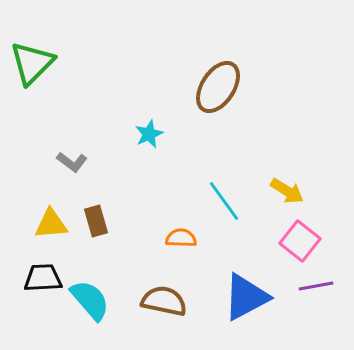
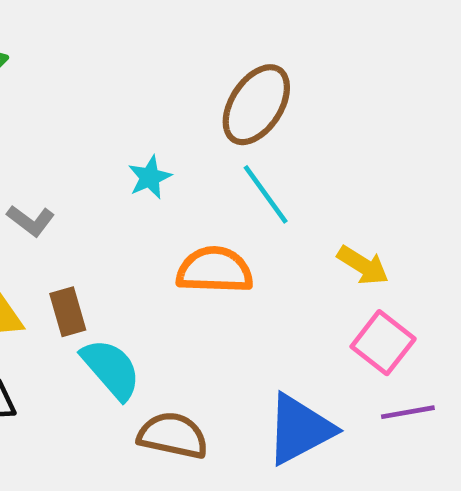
cyan line: (224, 201) -> (266, 194), moved
orange semicircle: (181, 238) -> (215, 270), moved, size x1.6
cyan semicircle: (90, 300) -> (111, 369), moved

